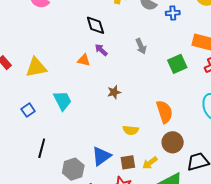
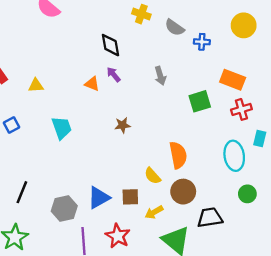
yellow triangle: (36, 67) -> (36, 85), size x0.6
blue square: (28, 110) -> (12, 125), moved
yellow semicircle: (131, 130) -> (153, 176), moved, turned 35
black line: (42, 148) -> (22, 192), moved
brown square: (128, 162) -> (130, 197), moved

